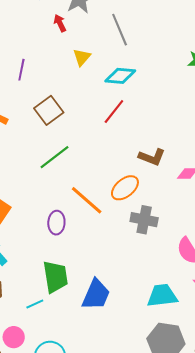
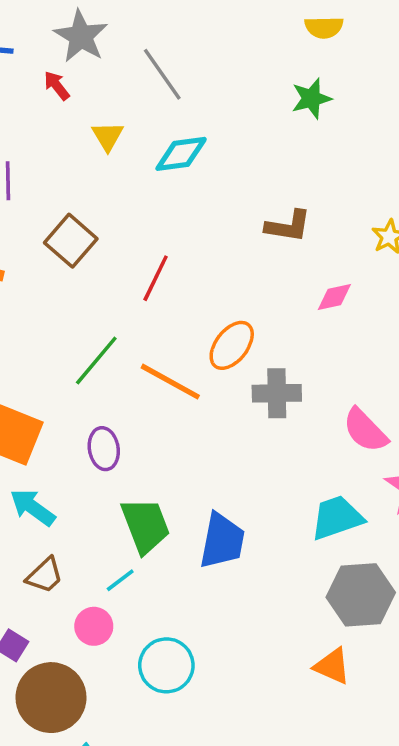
red line: (114, 111) -> (156, 278), moved
green line: (54, 157) -> (96, 360), moved
brown L-shape: (152, 157) -> (288, 226), moved
purple ellipse: (56, 223) -> (104, 449), moved
pink circle: (14, 337) -> (94, 626), moved

